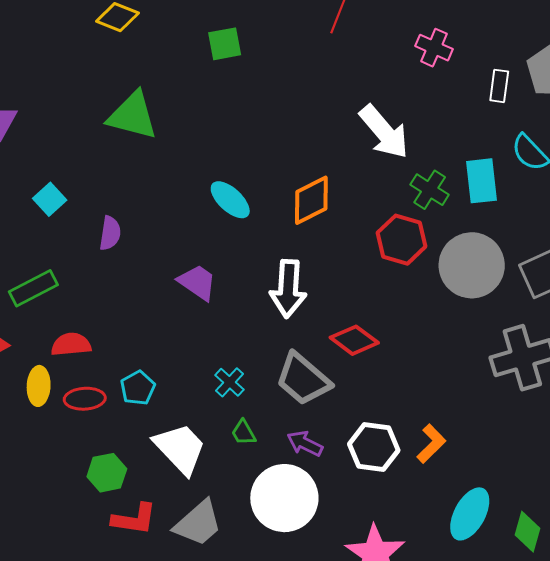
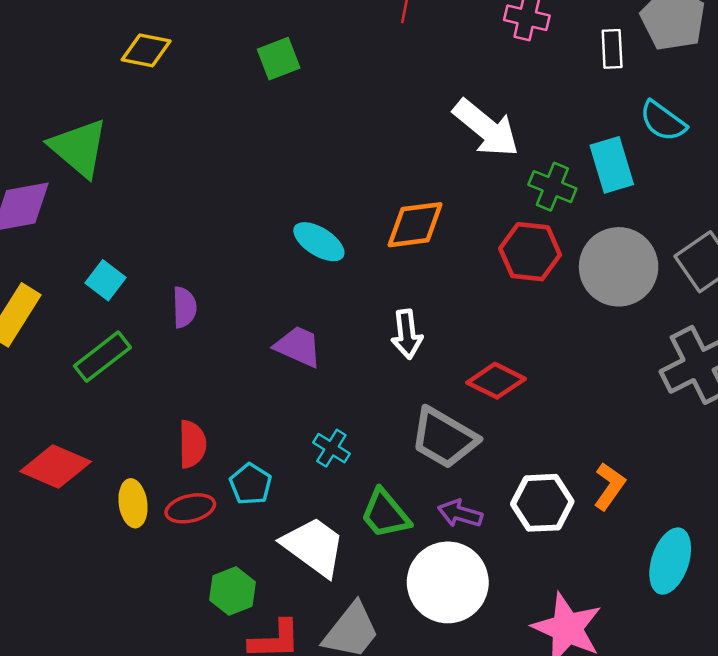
green triangle: (133, 116) -> (79, 148), moved, turned 36
orange diamond: (311, 200) -> (415, 225), turned 30
green rectangle: (33, 288) -> (102, 357), moved
white arrow: (288, 289) -> (407, 334), size x0.7
red semicircle: (71, 344) -> (192, 444), moved, turned 105
cyan cross: (230, 382) -> (331, 448), moved
green trapezoid: (244, 433) -> (385, 514), size x1.6

